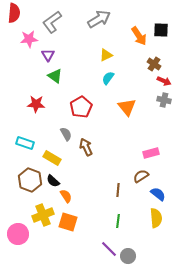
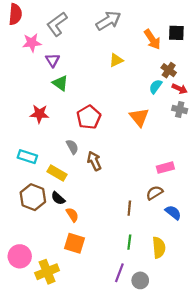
cyan semicircle: (108, 78) -> (156, 86), moved
yellow cross: (43, 215) -> (47, 272), moved
yellow semicircle: (156, 218) -> (159, 248), moved
purple line: (109, 249) -> (119, 273), turned 66

